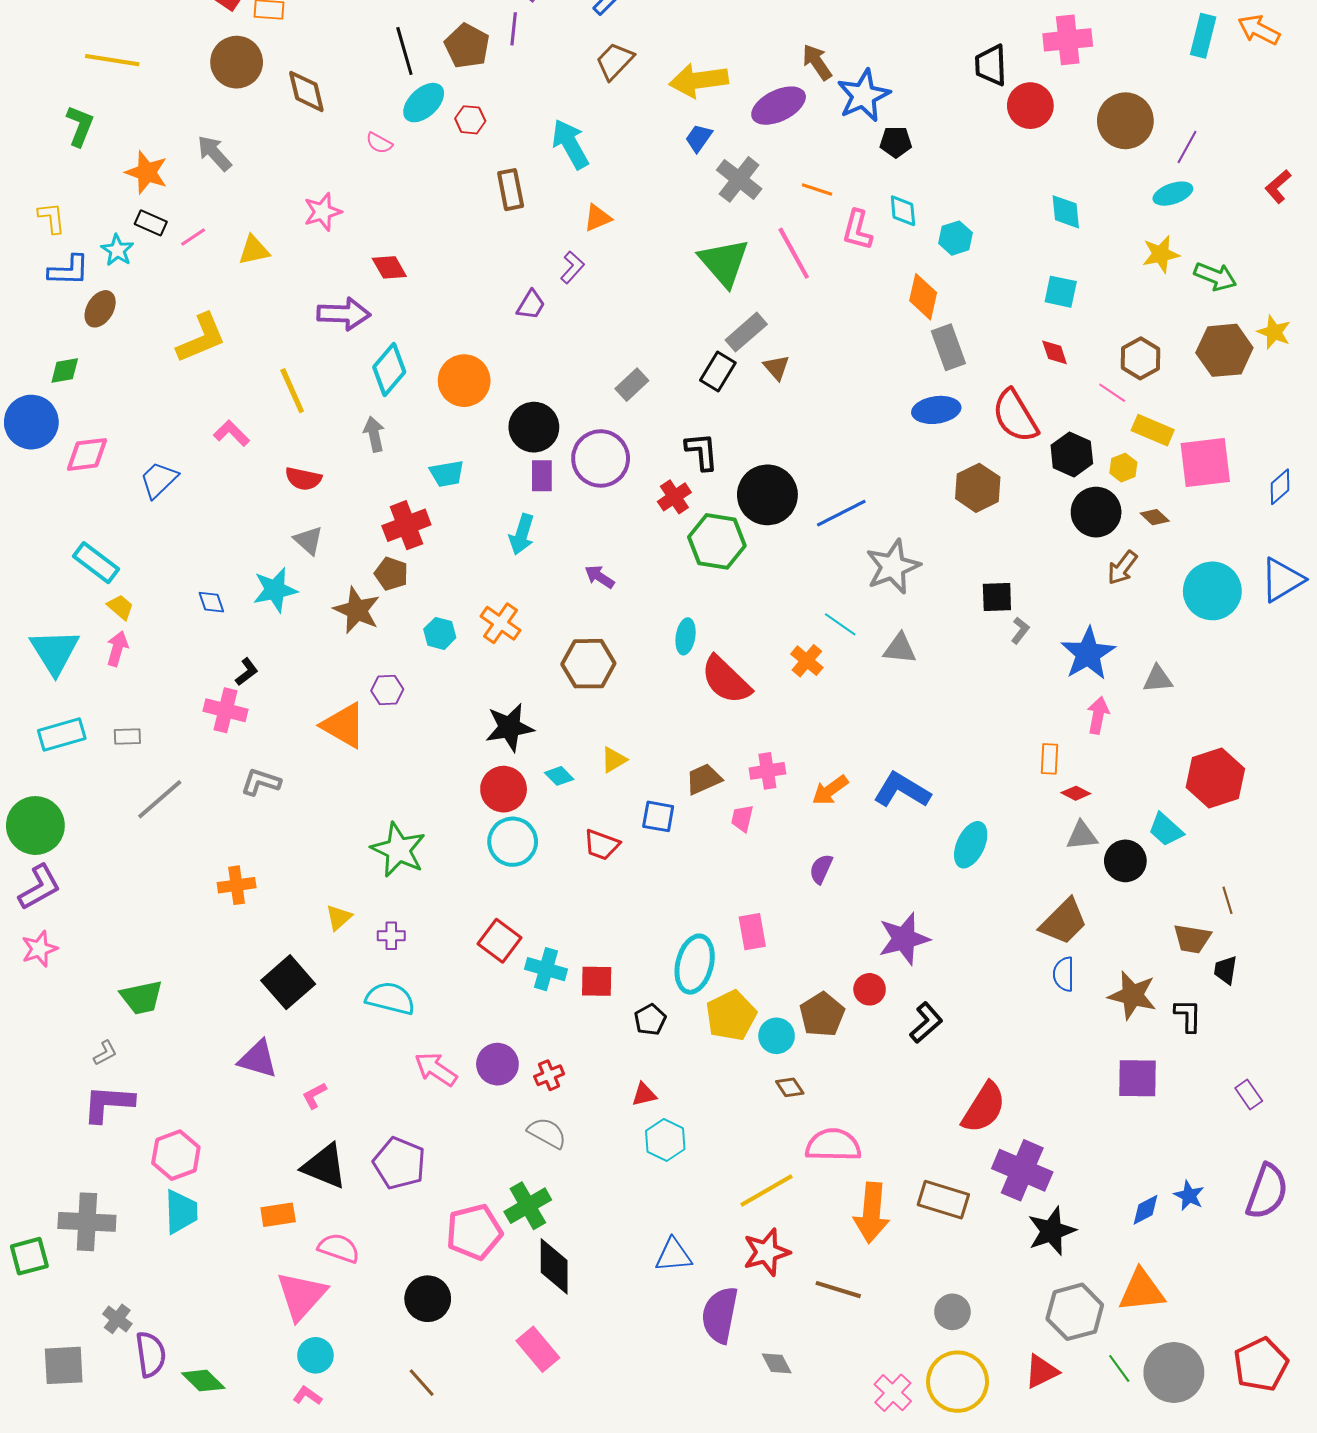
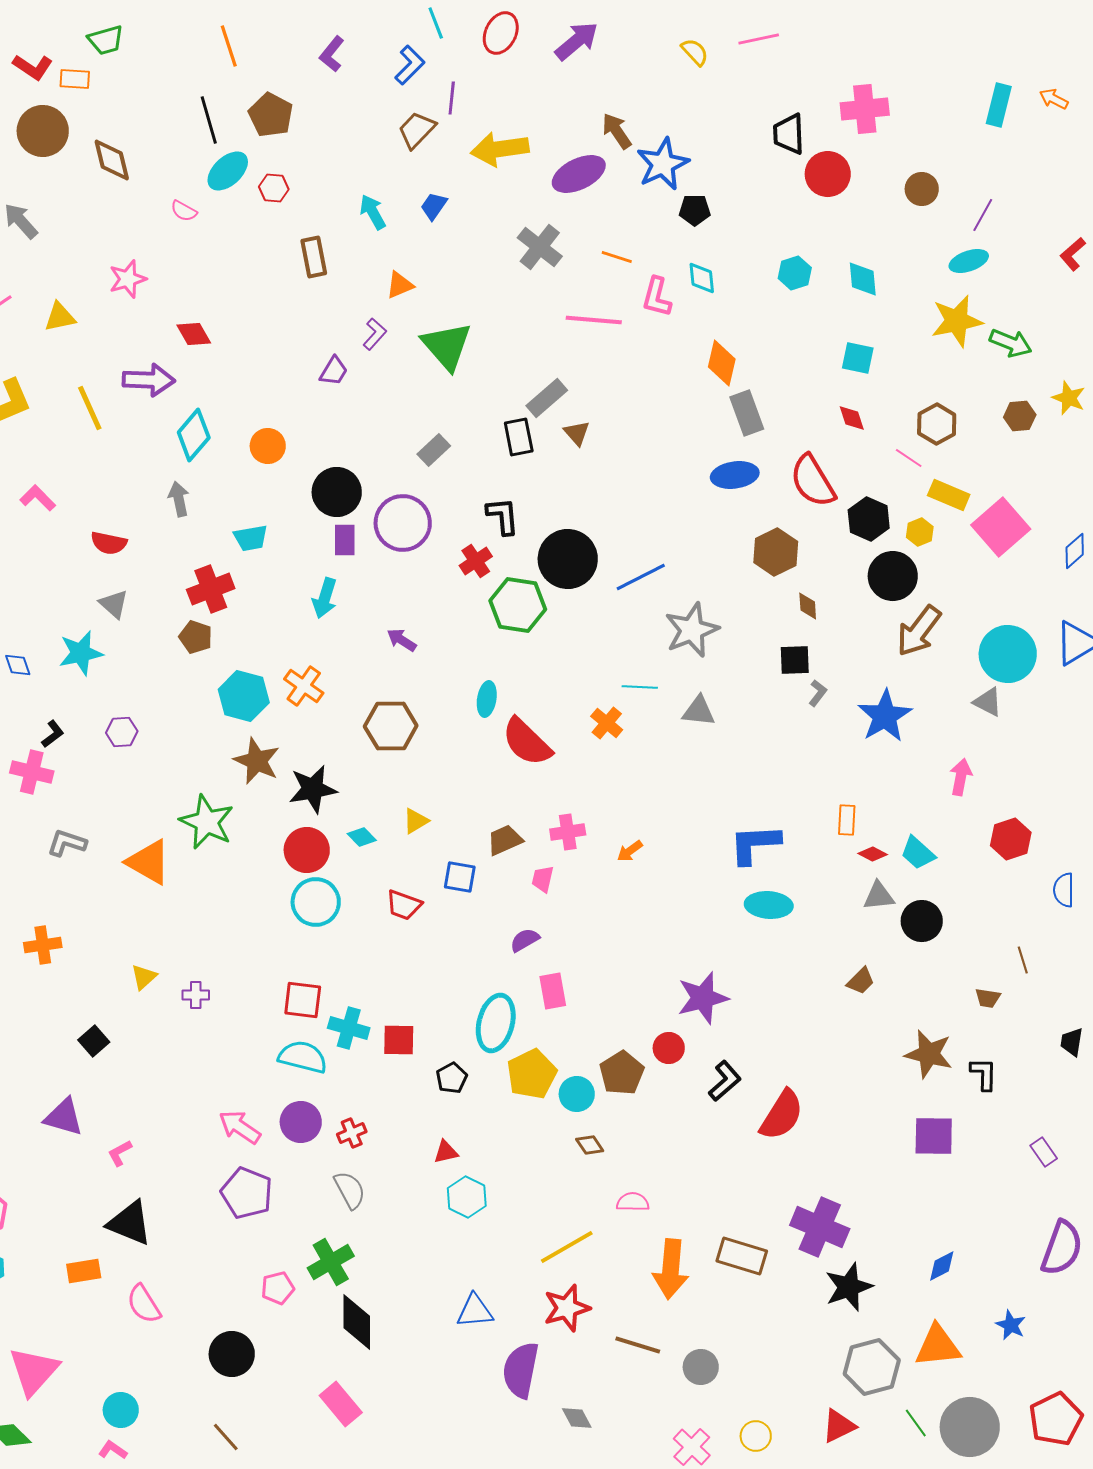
purple line: (514, 29) -> (452, 98), moved
orange arrow: (1259, 30) -> (1054, 99), size x0.7
brown circle: (1125, 121) -> (922, 189), size x0.6
blue trapezoid: (699, 138) -> (434, 206), moved
cyan arrow: (570, 144) -> (373, 212), size x0.7
cyan hexagon: (955, 238) -> (795, 273), moved
pink line: (794, 253) -> (594, 320), turned -56
yellow star: (1161, 254) -> (957, 321), size x1.4
green triangle: (724, 262) -> (447, 346), moved
brown hexagon: (1224, 350) -> (1020, 416), size x0.6
black rectangle: (718, 372) -> (519, 437), turned -42
orange circle: (464, 381) -> (268, 446), size x0.7
yellow line: (292, 391) -> (90, 408), moved
pink square: (1205, 463) -> (1001, 527), turned -34
brown diamond: (1155, 517) -> (808, 606), moved, turned 44
brown arrow: (1122, 568) -> (919, 631), size x1.5
brown star: (357, 610) -> (257, 761), moved
cyan line: (840, 624) -> (640, 687), turned -32
cyan hexagon: (440, 633) -> (244, 696), size x1.6
gray triangle: (1158, 679) -> (988, 702), moved, turned 32
purple hexagon: (387, 690) -> (122, 732), moved
pink arrow: (1098, 715) -> (961, 777), moved
orange triangle: (344, 725) -> (149, 862), moved
red hexagon: (1215, 778) -> (1011, 839), size x0.7
orange arrow: (830, 790) -> (630, 851), size x0.7
blue L-shape: (902, 790) -> (755, 844), moved, turned -34
cyan trapezoid: (1166, 830) -> (918, 853), moved
cyan ellipse: (971, 845) -> (769, 905), turned 69
green star: (398, 850) -> (207, 822), moved
purple semicircle: (821, 869) -> (525, 940), moved, turned 36
brown trapezoid: (1064, 922) -> (861, 981), size x0.6
brown trapezoid: (1192, 939) -> (988, 998), size x0.7
red square: (499, 941) -> (303, 1000), turned -30
black trapezoid: (1225, 970) -> (1072, 1042), moved
blue semicircle: (1064, 974) -> (1064, 890), moved
black square: (288, 982) -> (94, 1041), size x0.6
cyan semicircle: (390, 998) -> (303, 1057), moved
red semicircle: (984, 1108) -> (782, 1115), moved
gray semicircle: (547, 1133) -> (350, 1190), turned 33
pink semicircle: (833, 1145) -> (633, 1202), size x0.6
purple pentagon: (399, 1163) -> (247, 1193), moved
blue star: (1189, 1196) -> (1011, 1325), moved
pink pentagon: (474, 1232) -> (278, 1288), size x0.6
pink semicircle: (339, 1248) -> (144, 1304), turned -141
pink triangle: (301, 1296) -> (34, 1371), moved
gray circle: (952, 1312) -> (701, 1367), moved
yellow circle: (958, 1382) -> (756, 1436), size x0.5

